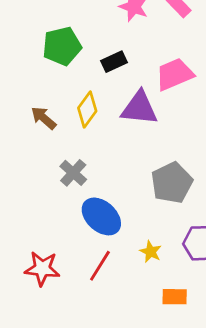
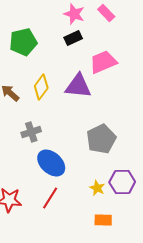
black rectangle: (114, 62) -> (73, 38), moved
gray cross: (73, 173) -> (31, 132), turned 30
yellow star: (151, 252) -> (97, 188), moved

